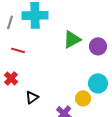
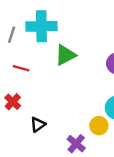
green triangle: (72, 39) -> (65, 55), moved

